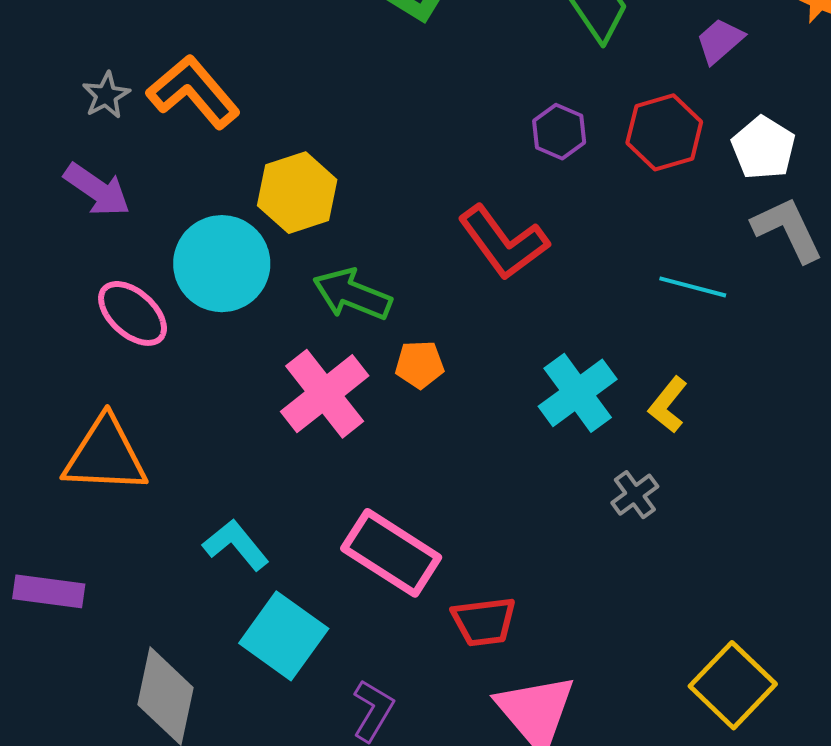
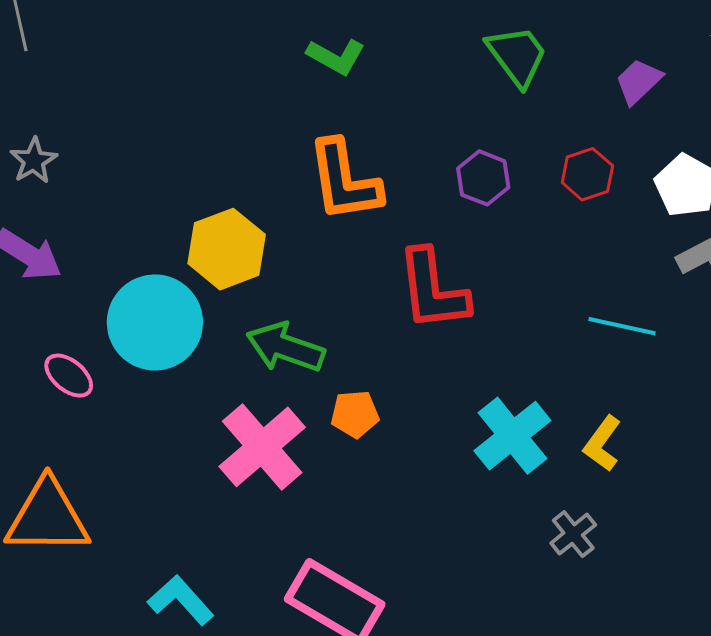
orange L-shape: (193, 92) -> (344, 181), moved, turned -146
red hexagon: (664, 132) -> (587, 174), size x0.7
red L-shape: (503, 242) -> (433, 290), turned 32
pink ellipse: (133, 313) -> (69, 376), size x0.7

